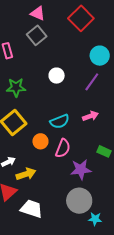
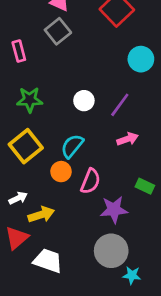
white circle: (57, 76) -> (84, 101), moved
purple line: (92, 82) -> (120, 105), moved
cyan semicircle: (60, 121) -> (72, 146), moved, turned 150

